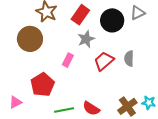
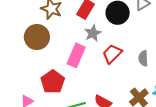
gray semicircle: (129, 58) -> (143, 58), moved
pink rectangle: (68, 60) -> (76, 55), size x1.6

